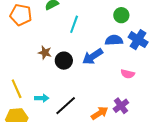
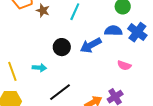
brown star: (45, 53) -> (43, 11), moved
cyan arrow: (42, 98) -> (39, 68), moved

